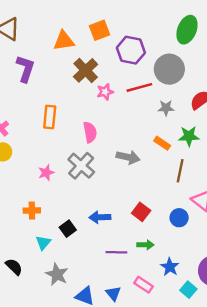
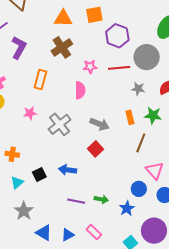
purple L-shape: (25, 69) -> (19, 48), moved
brown cross: (86, 70) -> (62, 47), moved
pink semicircle: (90, 132) -> (80, 90), moved
orange rectangle: (162, 143) -> (130, 117), turned 32
pink star: (46, 173) -> (30, 113), moved
red square: (141, 212) -> (95, 149), moved
blue circle: (179, 218) -> (139, 189), moved
blue star: (170, 267) -> (127, 208), moved
blue triangle: (113, 293) -> (68, 235), turned 32

